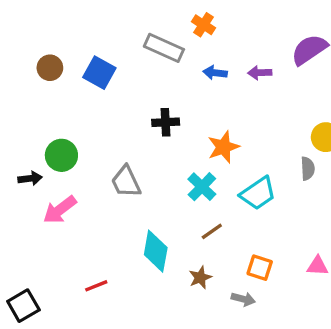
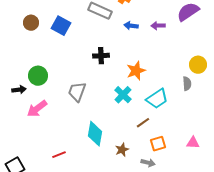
gray trapezoid: (126, 182) -> (77, 92), turned 45
brown line: (212, 231) -> (143, 123), moved
orange square: (260, 268) -> (158, 144), turned -35

